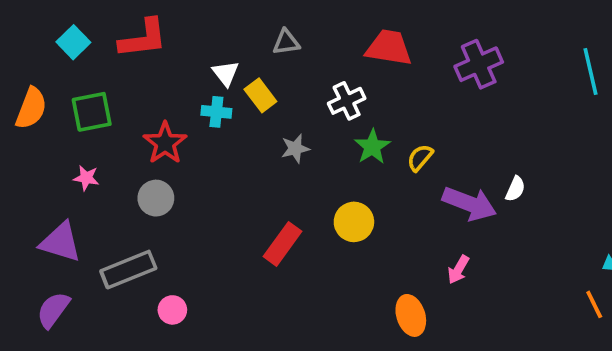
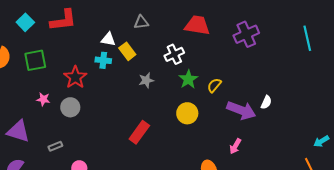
white triangle: (226, 73) -> (108, 39), turned -42
pink star: (86, 178) -> (43, 99), moved
yellow circle: (354, 222) -> (187, 113), moved
gray rectangle: (128, 270) -> (55, 146), size x0.5

